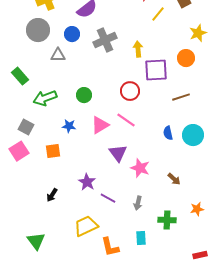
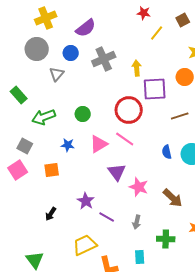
gray triangle: (58, 55) -> (57, 74), turned -49
red circle: (130, 91) -> (129, 110), size x1.4
brown arrow: (174, 179) -> (173, 198), size x1.5

